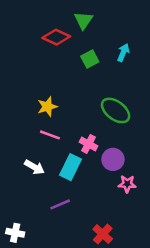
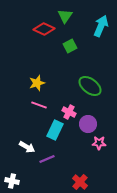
cyan arrow: (123, 53) -> (101, 26), moved, size x1.5
white arrow: (34, 167) -> (27, 147), moved

